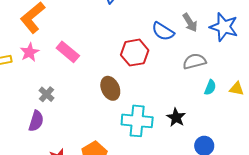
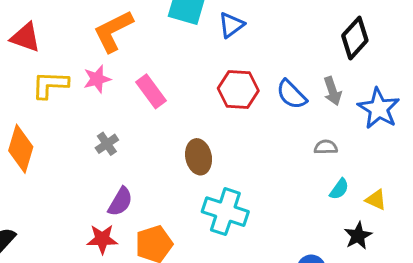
red hexagon: (135, 53) -> (238, 89), moved
gray semicircle: (194, 61) -> (326, 147), size x0.7
black star: (176, 117) -> (358, 236), moved
purple semicircle: (36, 121) -> (120, 202), moved

